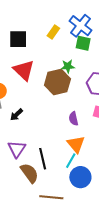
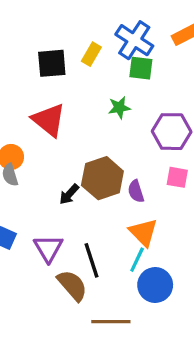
black square: (18, 39) -> (52, 63), moved
brown hexagon: (57, 82) -> (102, 178), moved
black arrow: (17, 115) -> (69, 194), moved

